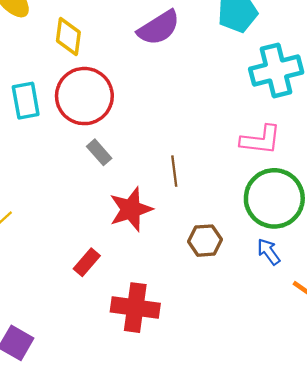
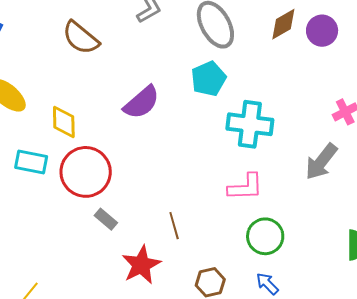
cyan cross: (276, 71) -> (250, 124), turned 30
cyan rectangle: (26, 101) -> (31, 162), moved, turned -60
green circle: (274, 198) -> (265, 236), size x0.7

